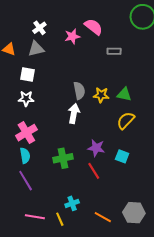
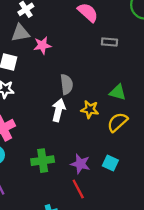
pink star: (72, 36) -> (42, 45), moved
yellow star: (101, 95) -> (90, 109), moved
purple star: (96, 148) -> (80, 164), moved
red line: (94, 171) -> (78, 189), moved

